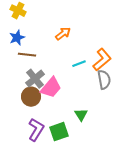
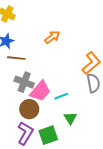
cyan line: (79, 64) -> (61, 96), moved
gray cross: (35, 79) -> (24, 82), turned -30
brown circle: (31, 97) -> (29, 109), moved

